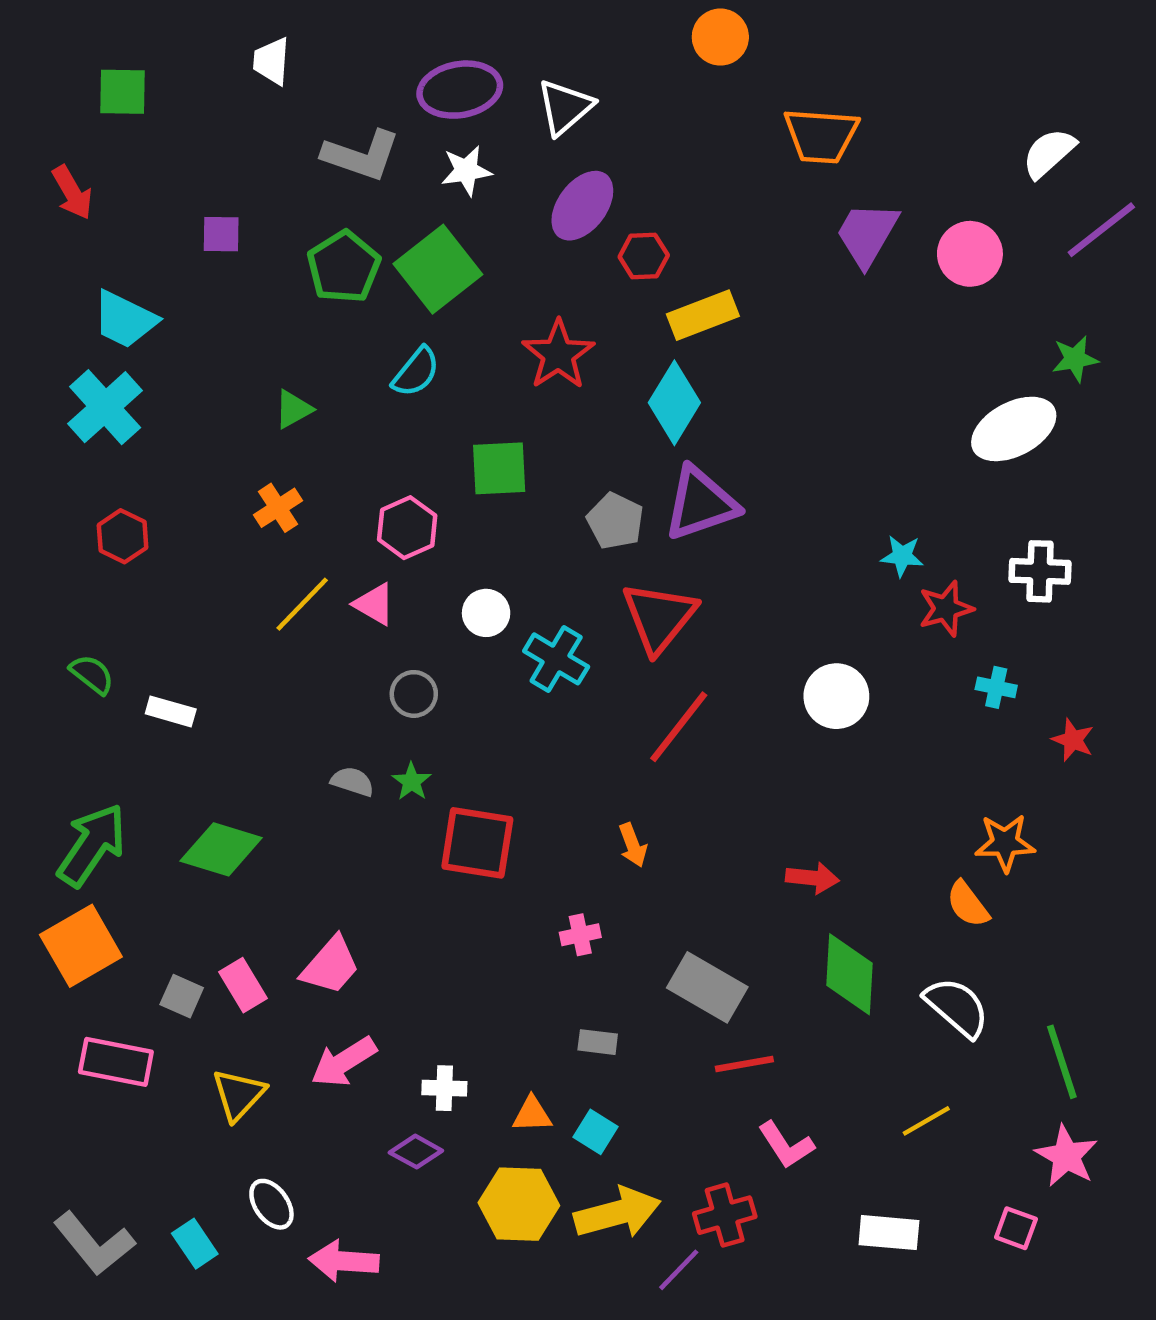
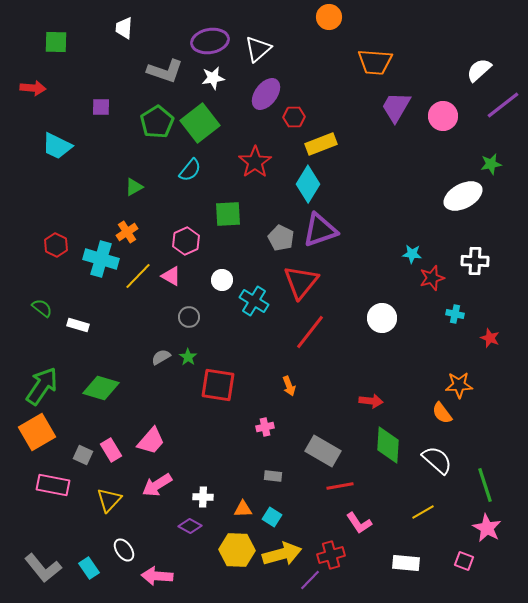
red arrow: (72, 192) -> (33, 88), turned -55
cyan cross: (105, 407) -> (101, 259), moved, turned -32
gray semicircle: (352, 782) -> (161, 357), turned -48

